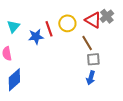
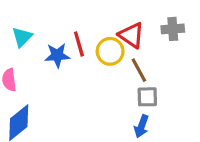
gray cross: (107, 16) -> (173, 29), turned 32
red triangle: (93, 20) -> (131, 35), moved
yellow circle: (67, 23) -> (110, 51), moved

